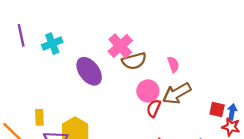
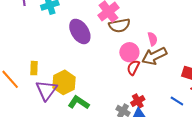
pink semicircle: (173, 64) -> (153, 39), moved

